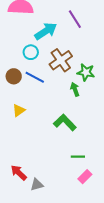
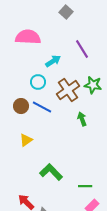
cyan arrow: (46, 31) -> (53, 61), size x0.7
green star: (86, 72) -> (93, 85), moved
green L-shape: (65, 122) -> (51, 172), moved

